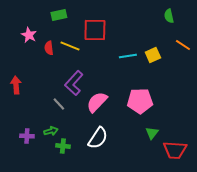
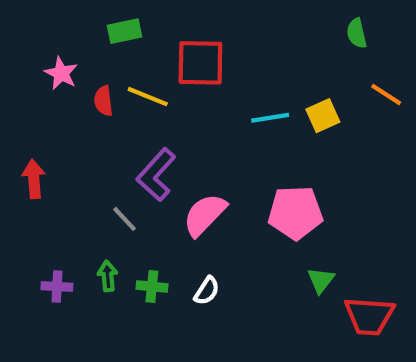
green arrow: (51, 131) -> (108, 276), turned -80
white semicircle: (98, 138) -> (207, 291), size x0.6
green cross: (63, 146) -> (152, 287), moved

